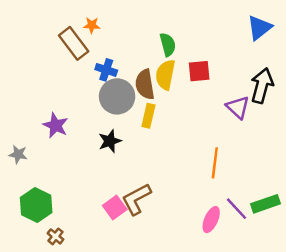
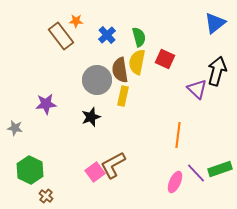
blue cross: (106, 70) -> (107, 35), moved, turned 30
red square: (199, 71) -> (165, 59), turned 30
purple star: (56, 125) -> (46, 104), turned -30

